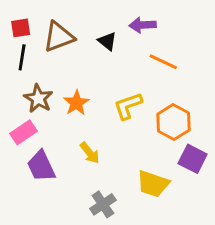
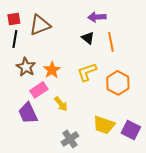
black triangle: (107, 41) -> (88, 38), moved
orange line: (163, 62) -> (111, 42), turned 54
pink rectangle: (24, 132) -> (39, 90), moved
purple square: (193, 159) -> (131, 130), moved

